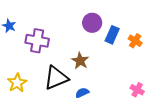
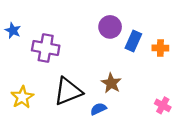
orange cross: (135, 41) -> (160, 48), turned -32
brown star: (80, 61) -> (111, 83), moved

